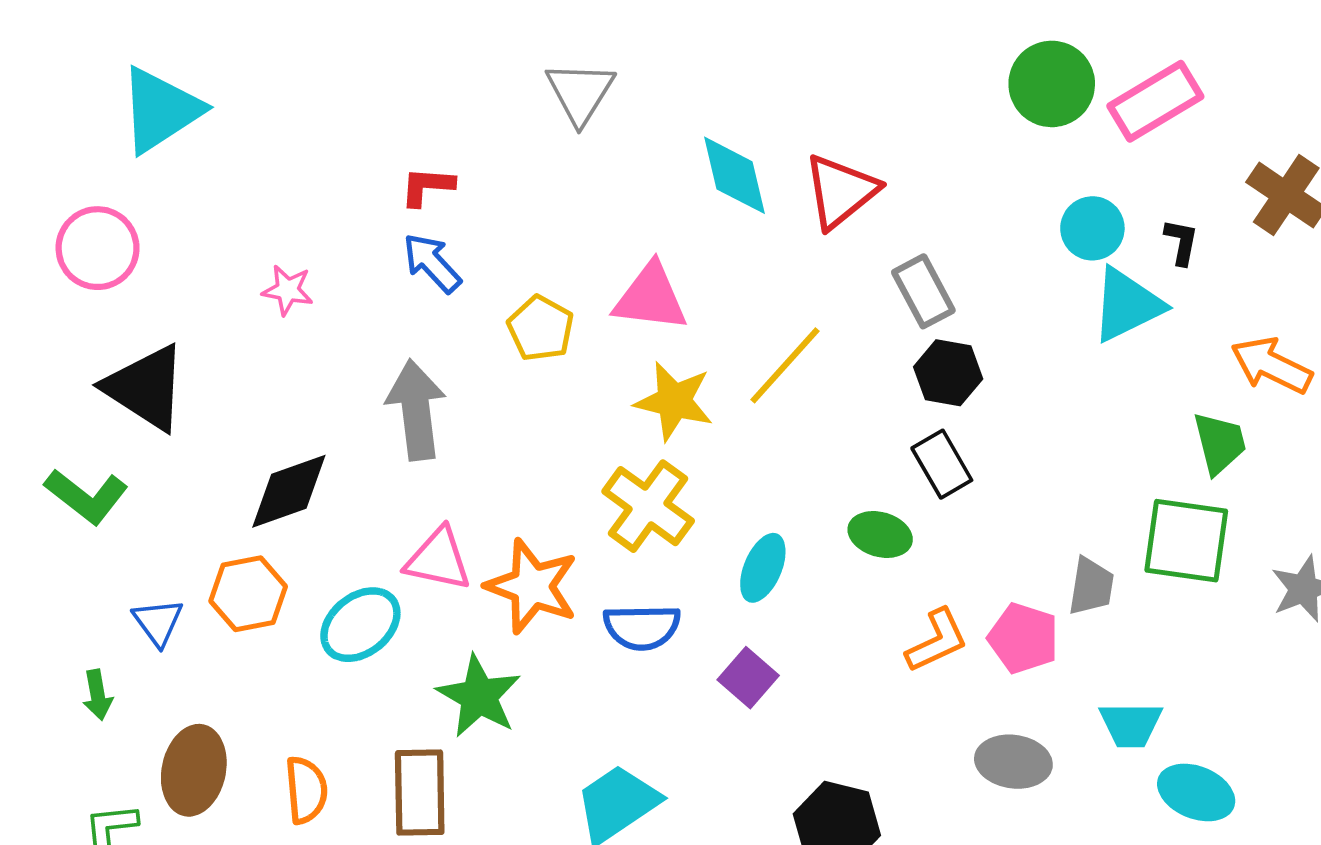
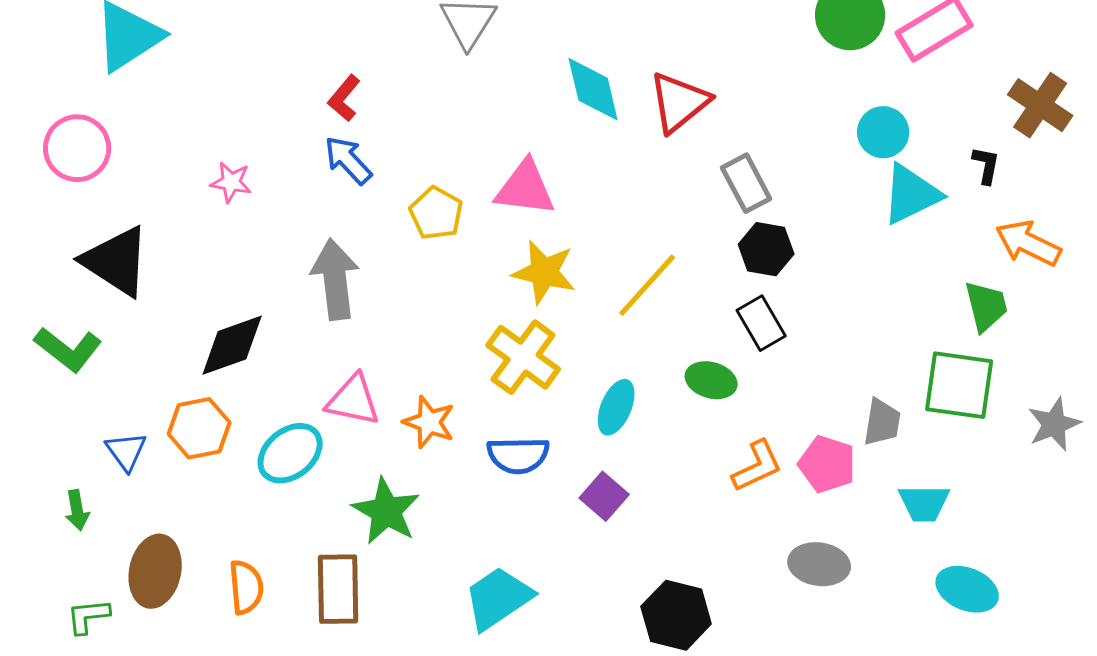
red L-shape: (427, 186) -> (344, 98), turned -54
black L-shape: (1181, 242) -> (986, 165), moved
yellow line: (785, 365) -> (647, 285), moved
orange star: (532, 586) -> (429, 422), size x0.7
cyan trapezoid: (1131, 725) -> (924, 503), moved

